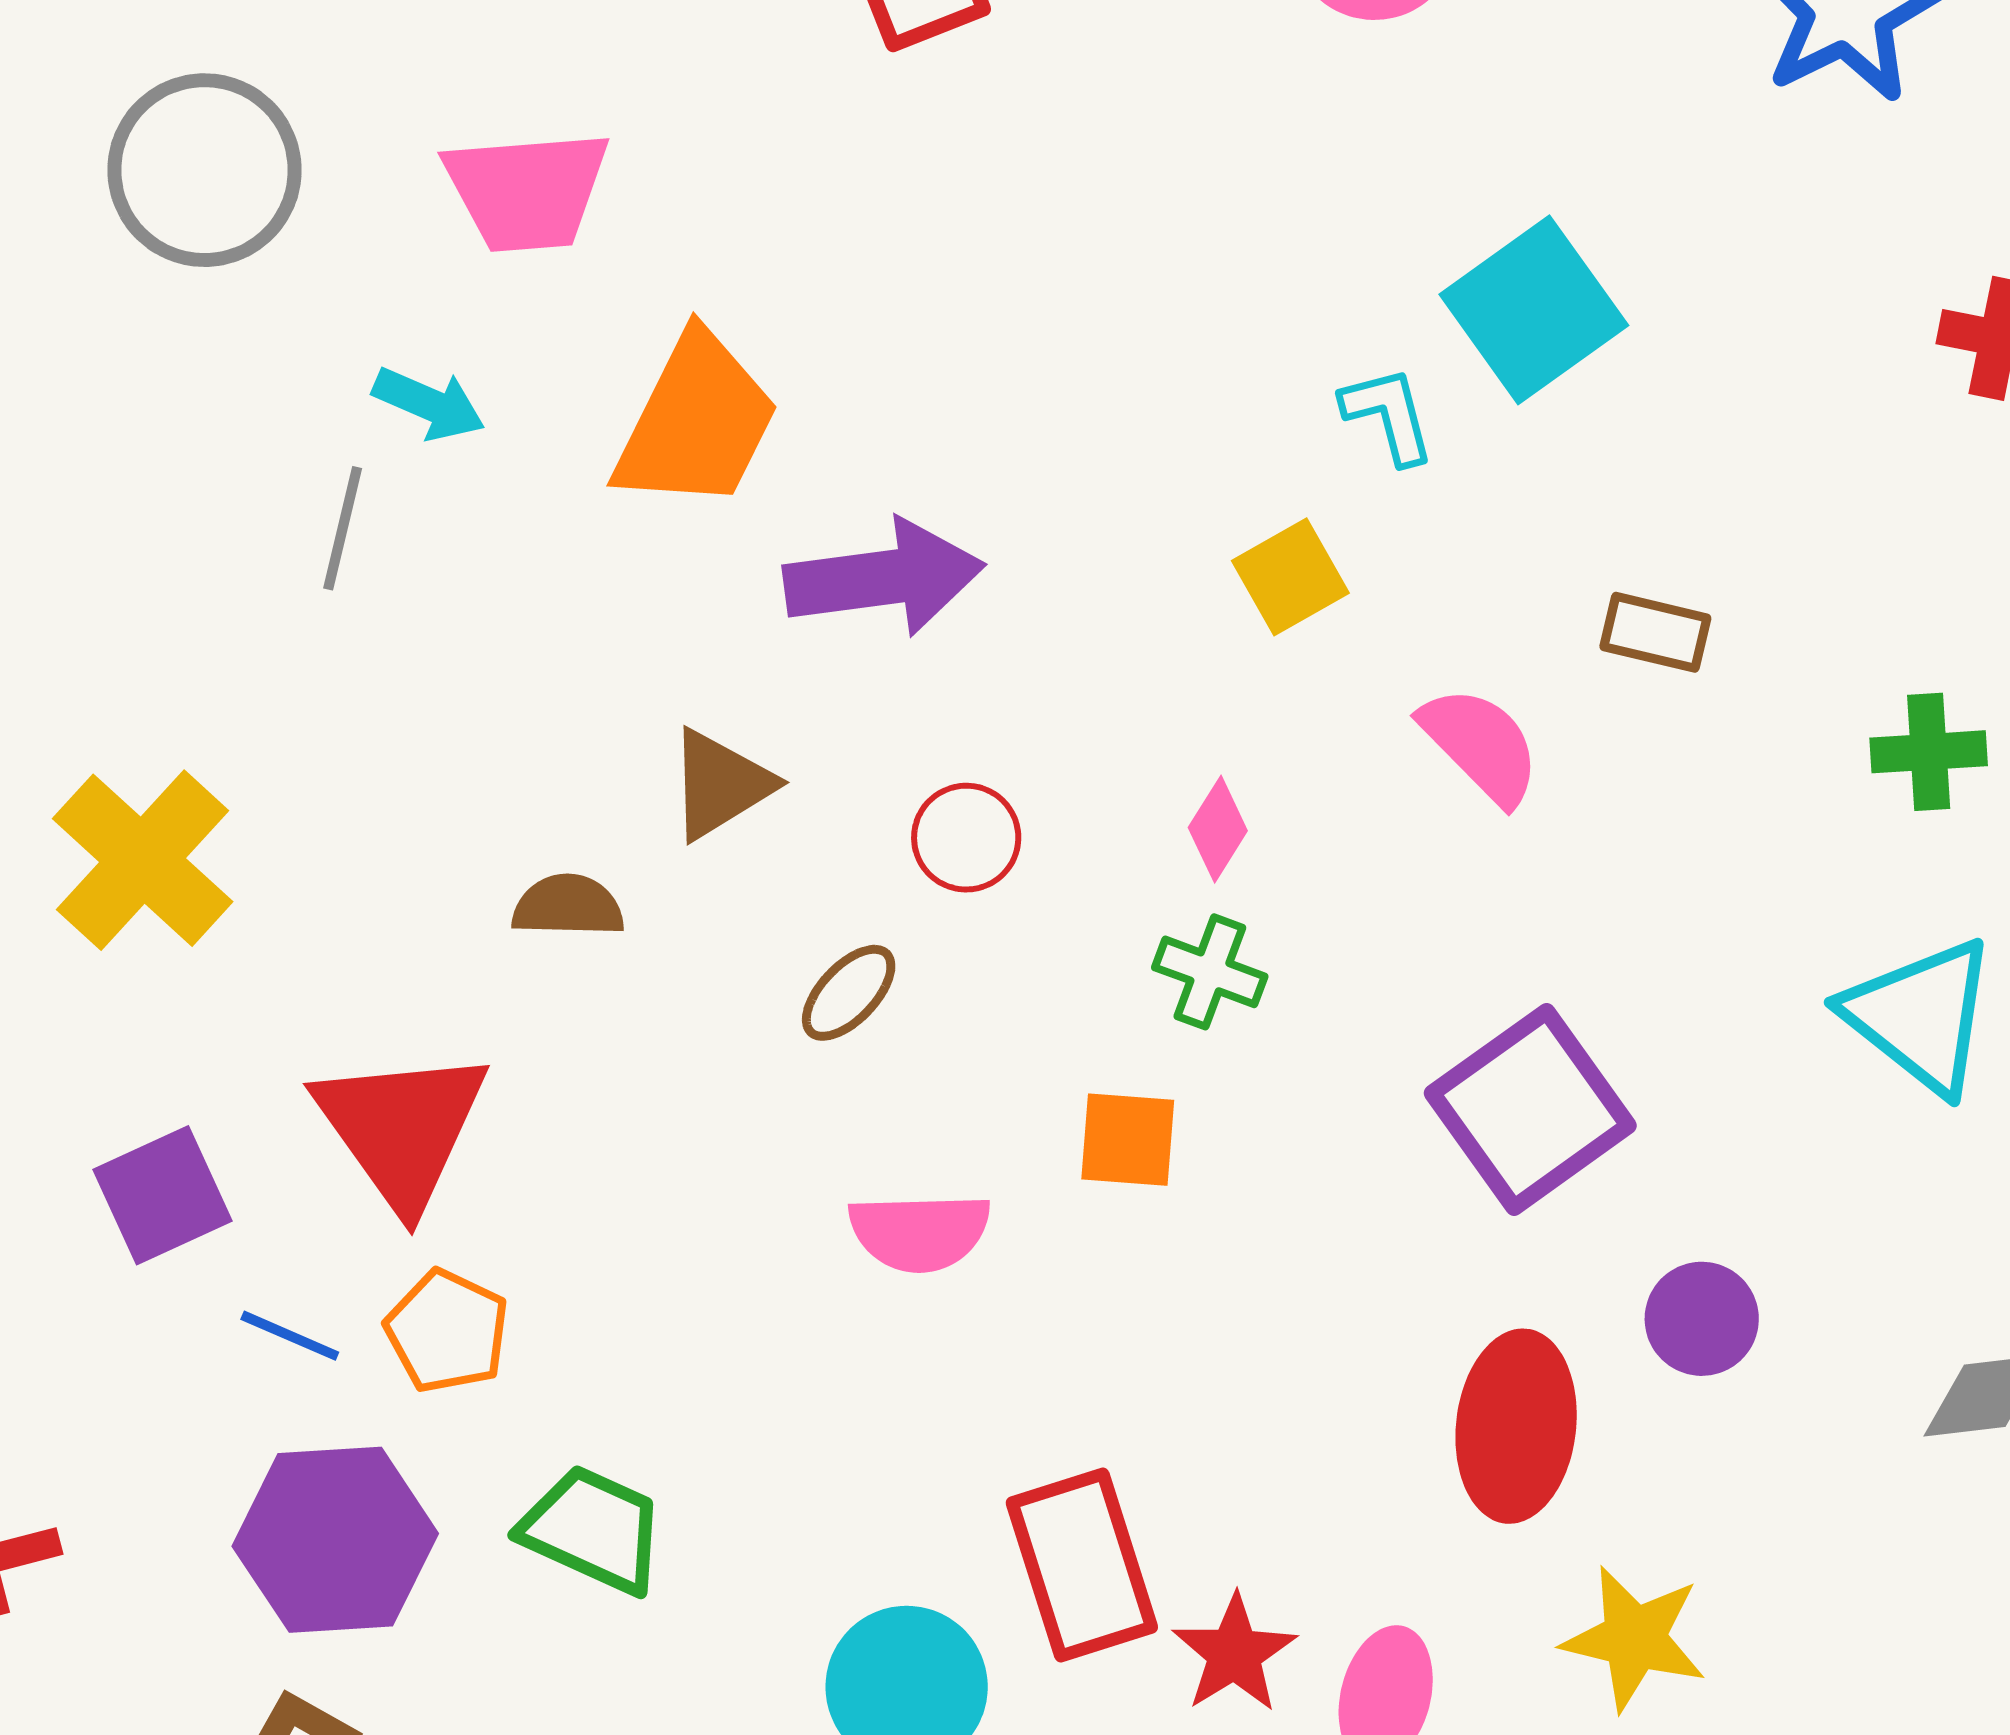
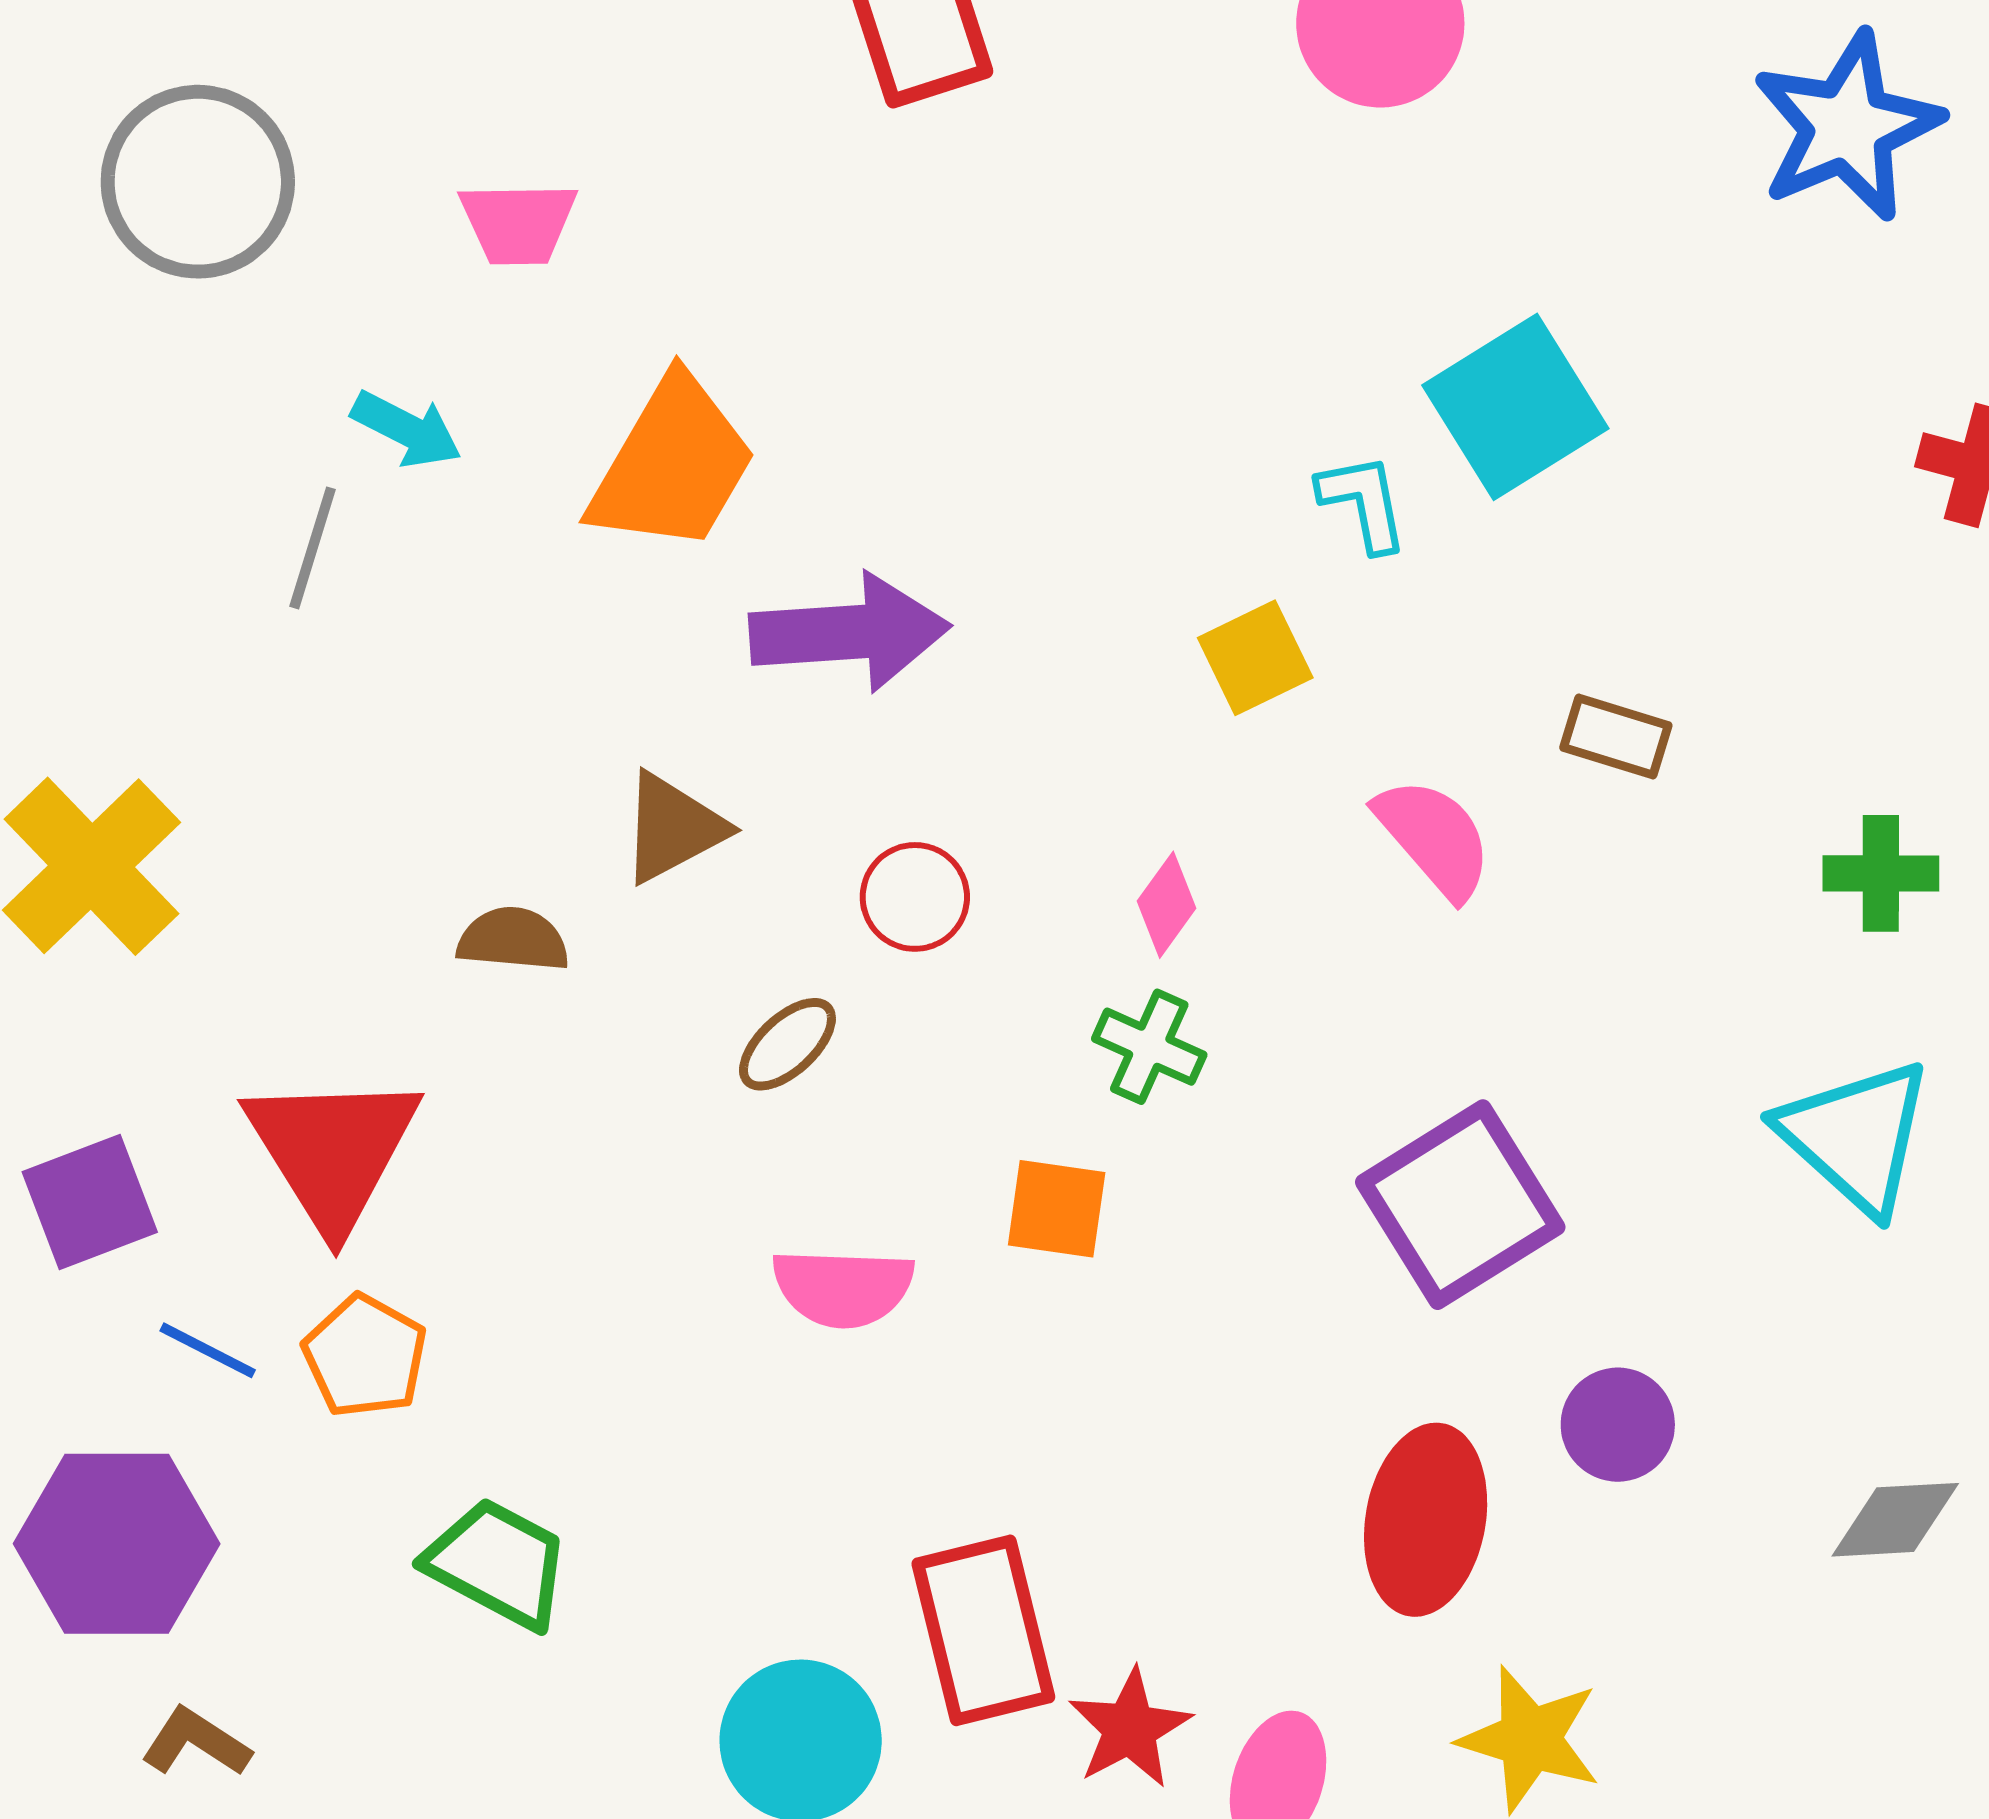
pink trapezoid: (527, 191) -> (518, 223), size x0.7
purple hexagon: (335, 1540) -> (117, 1544), moved

